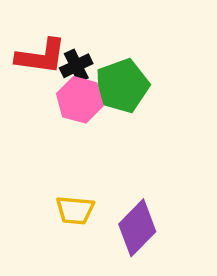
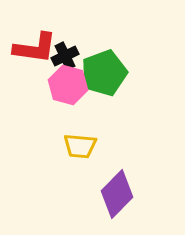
yellow trapezoid: (75, 210) -> (80, 146), moved

